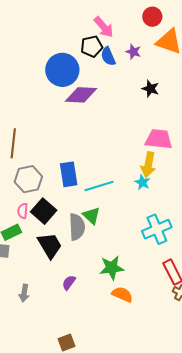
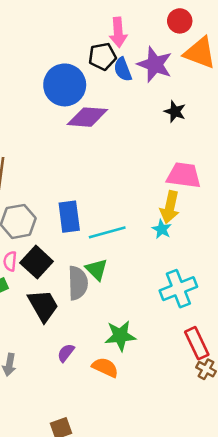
pink arrow: (104, 27) -> (118, 32), turned 35
purple star: (133, 52) -> (155, 64), size x1.8
orange semicircle: (122, 294) -> (105, 367), moved

